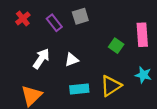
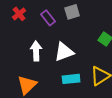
white arrow: (41, 59) -> (36, 51), turned -36
white triangle: (72, 60) -> (64, 52), size x1.5

